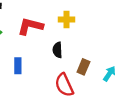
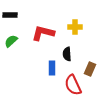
blue rectangle: (18, 66) -> (52, 68), moved

